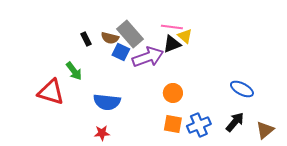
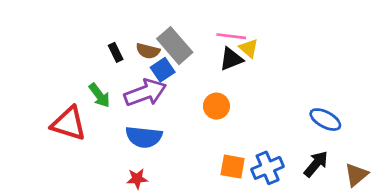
blue square: (121, 52) -> (163, 70), turned 30
purple arrow: (148, 57) -> (145, 93), moved
orange circle: (173, 93) -> (216, 106), moved

